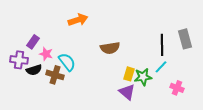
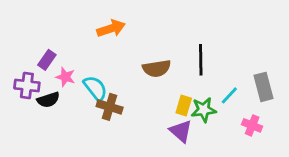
gray rectangle: (185, 39) -> (263, 87), moved
black line: (162, 45) -> (201, 60), moved
brown cross: (55, 75) -> (110, 107), moved

